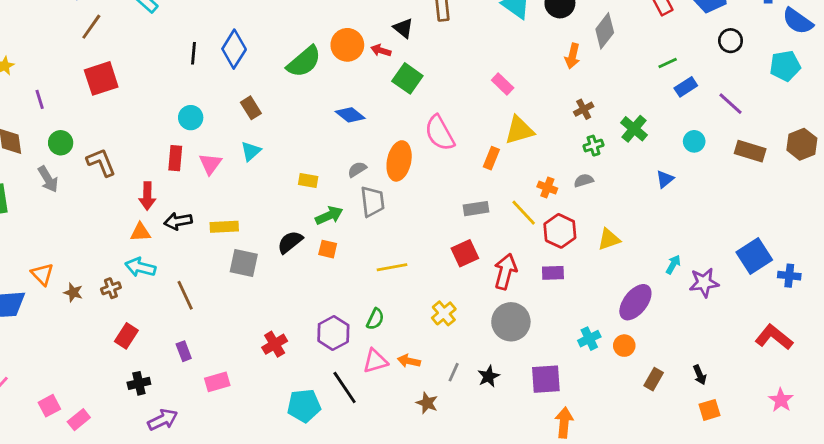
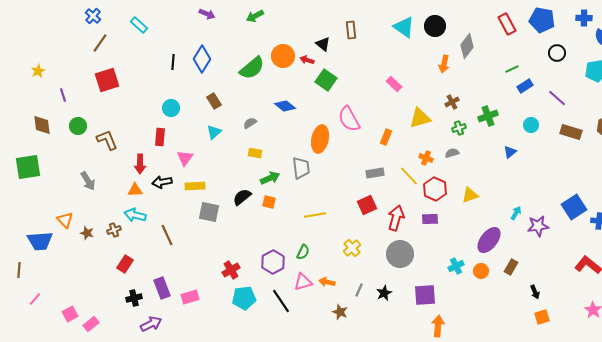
green cross: (634, 129) -> (488, 116), turned 30
yellow triangle: (519, 130) -> (420, 118), moved
pink triangle: (210, 164) -> (185, 158), moved
gray semicircle: (357, 169) -> (250, 123), moved
gray arrow: (48, 179) -> (88, 181), moved
purple rectangle: (184, 351) -> (162, 288), moved, size x1.5
brown rectangle: (654, 379) -> (511, 267), moved
cyan pentagon: (304, 406) -> (244, 298), moved

